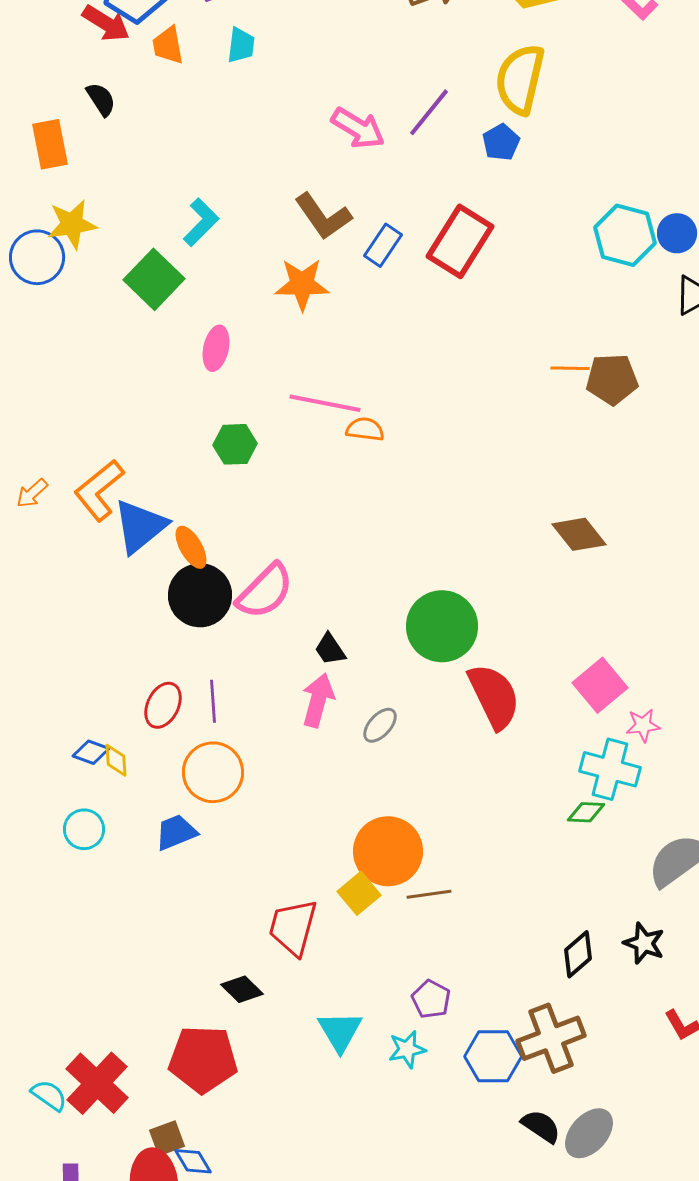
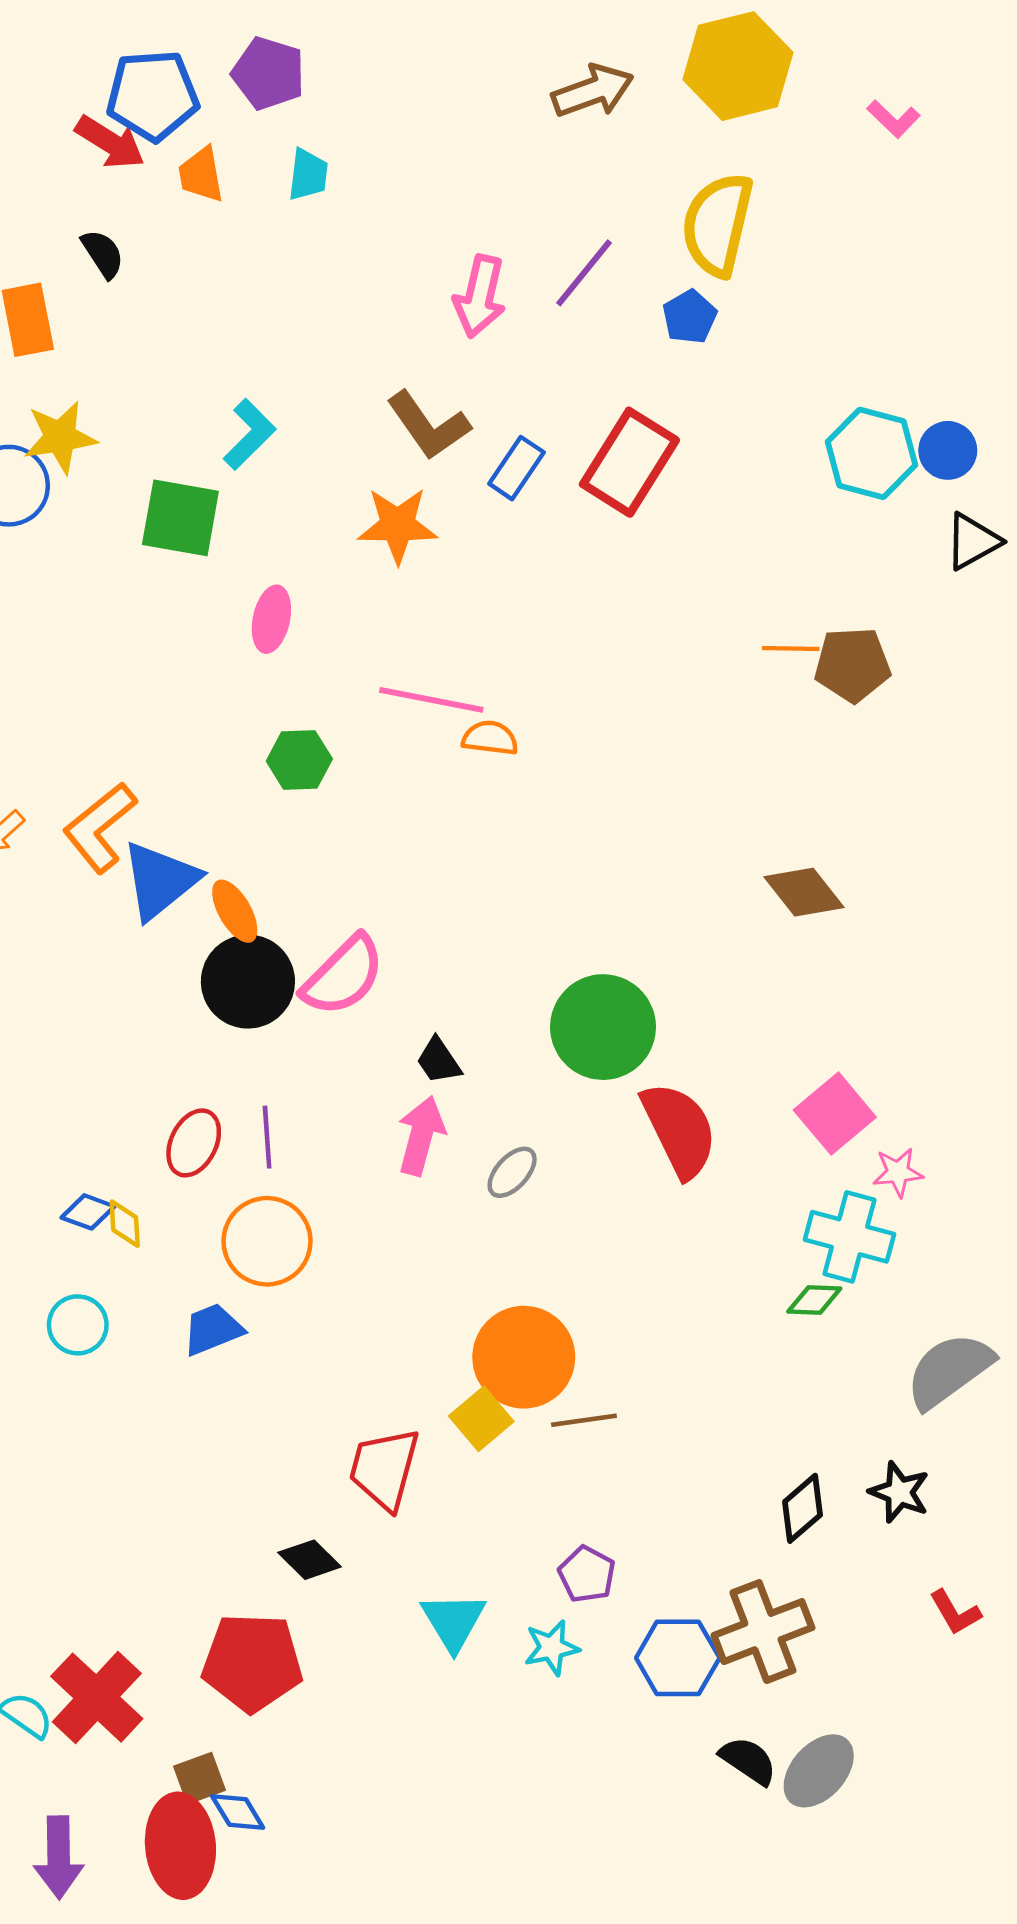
pink arrow: (358, 128) -> (480, 296), turned 72
green square: (154, 279) -> (180, 518), turned -34

